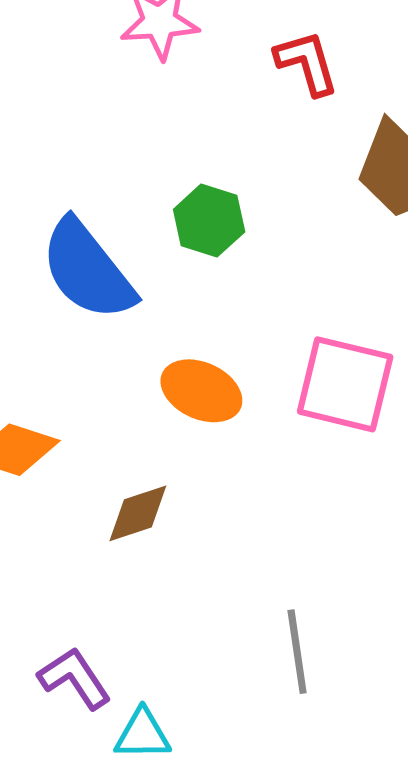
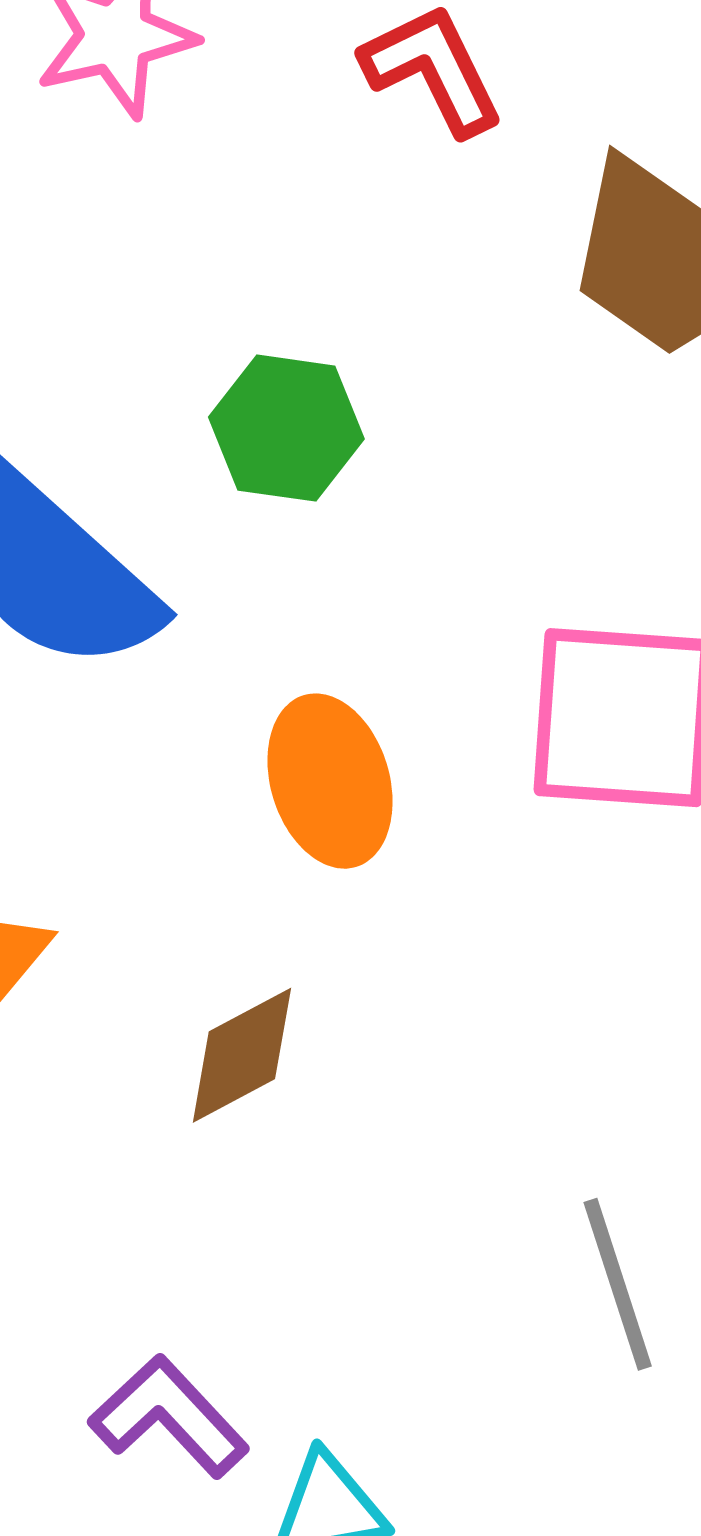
orange ellipse: (201, 391) -> (330, 781), turned 58

